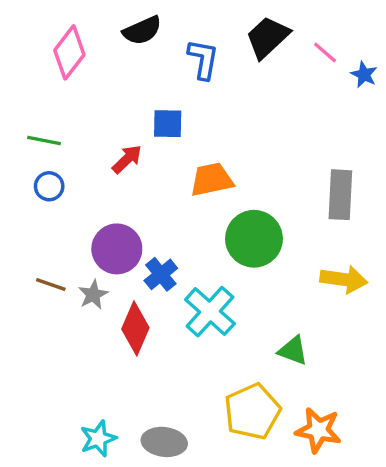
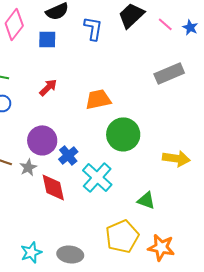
blue star: (364, 74) -> (190, 27), moved
blue square: (168, 124) -> (47, 39), moved
gray rectangle: (340, 195) -> (169, 73), moved, turned 64
red diamond: (135, 328) -> (53, 187), turned -36

